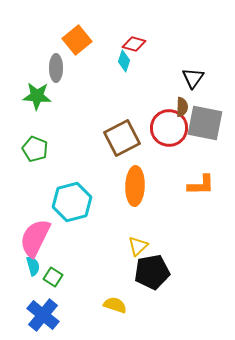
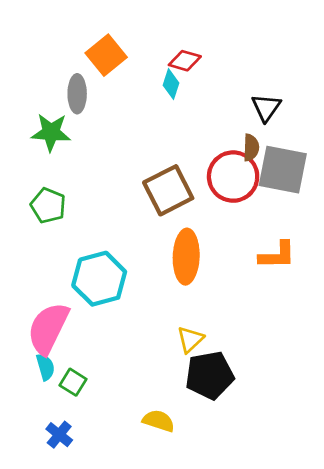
blue cross: (43, 315) -> (59, 435), size x0.6

